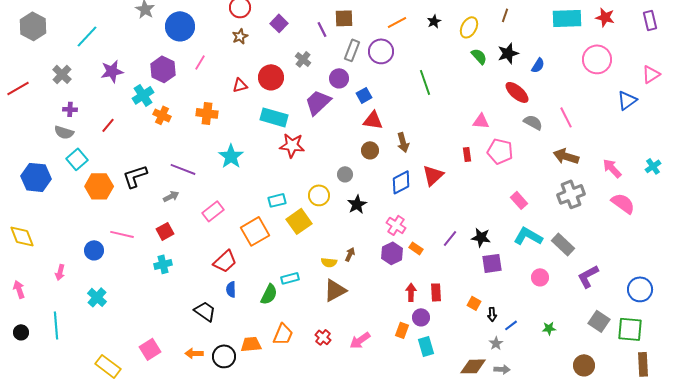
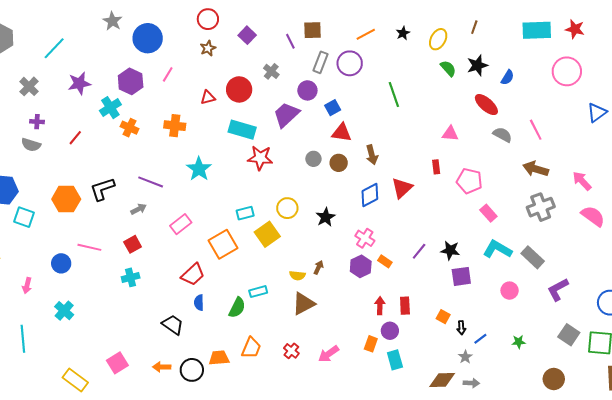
pink pentagon: (500, 151) -> (469, 181), moved
cyan square: (77, 159) -> (24, 217), moved, turned -30
gray circle: (345, 174) -> (313, 159), moved

